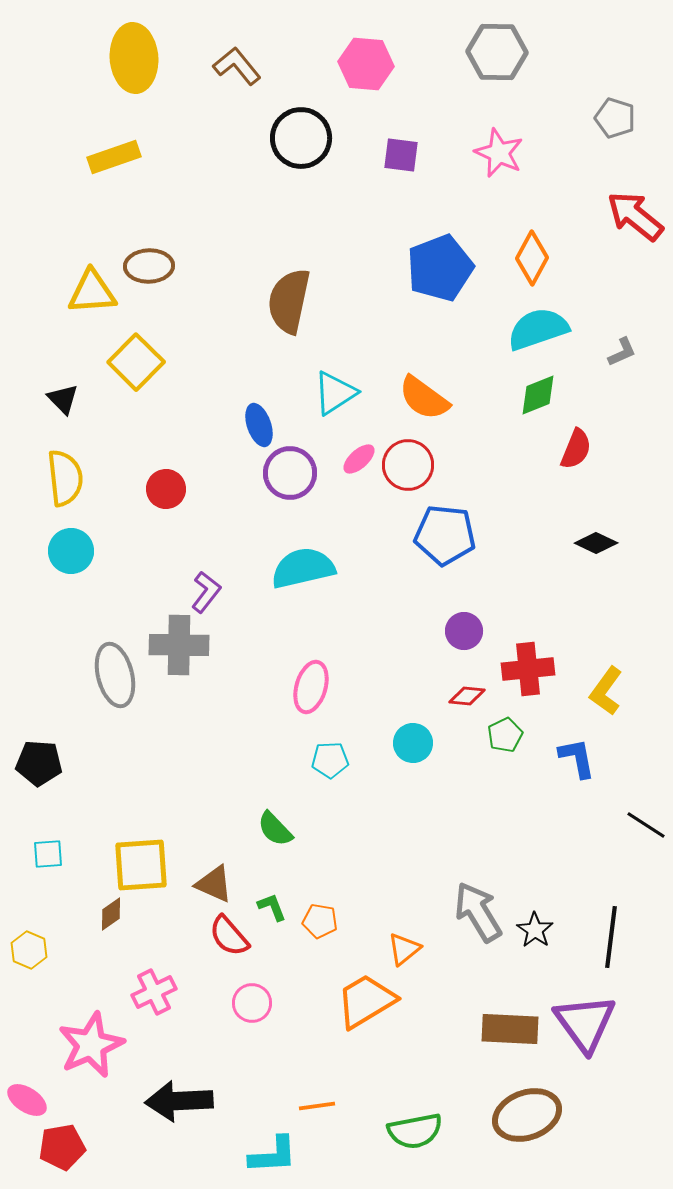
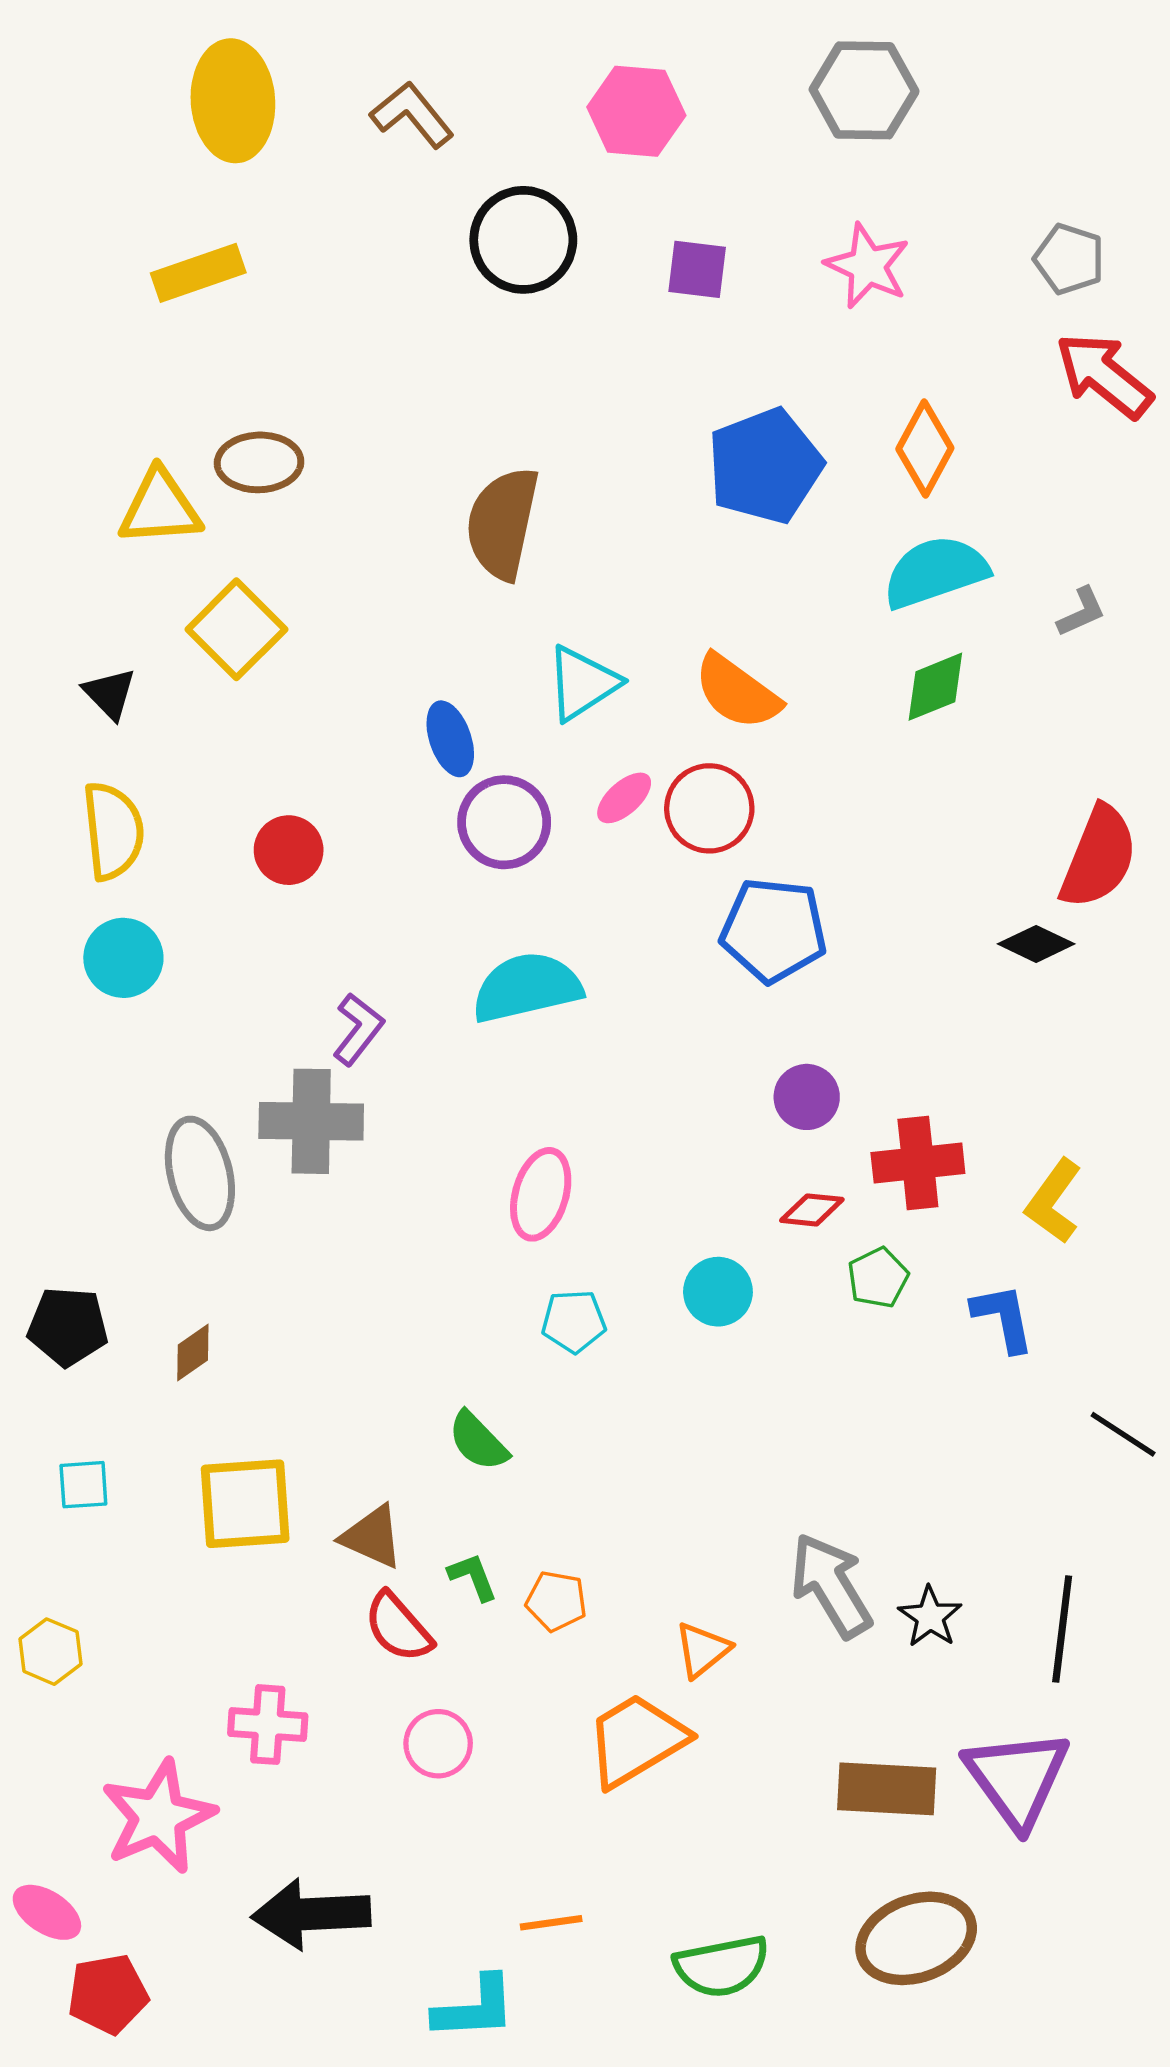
gray pentagon: (615, 118) -> (1069, 259), moved
red semicircle: (576, 449) -> (1099, 857), moved, size x1.5
brown diamond: (111, 914) -> (193, 1353), moved
pink cross: (154, 992) -> (268, 1725), turned 30

